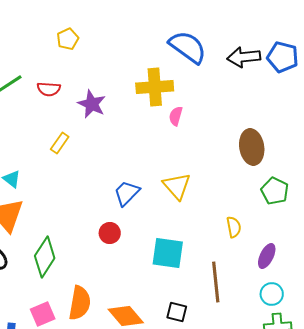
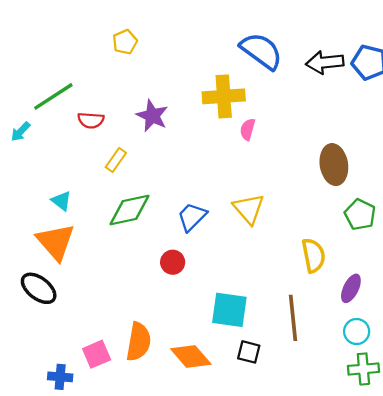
red semicircle: (49, 89) -> (91, 120), moved
yellow semicircle: (234, 227) -> (313, 255), size x1.4
cyan square: (168, 253) -> (229, 310), moved
green diamond: (45, 257) -> (129, 210), moved, turned 45

